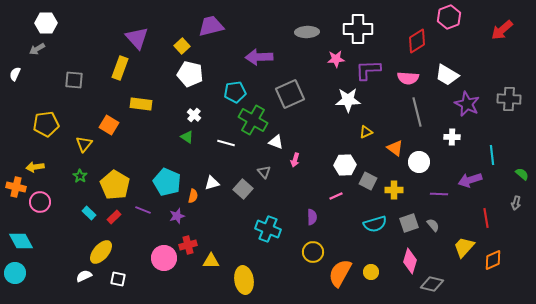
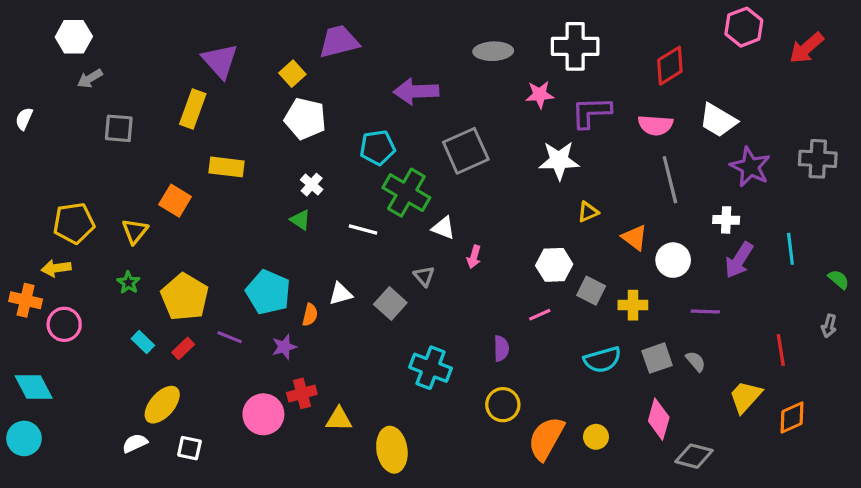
pink hexagon: (449, 17) -> (744, 27), moved
gray arrow: (37, 49) -> (90, 79), moved
yellow pentagon: (46, 124) -> (74, 223), moved
purple arrow: (470, 180) -> (739, 260), moved, turned -40

